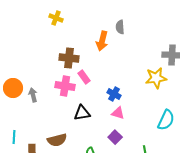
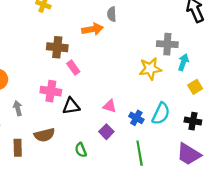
orange arrow: (102, 41) -> (93, 29), turned -114
pink cross: (65, 86) -> (51, 91), moved
blue cross: (114, 94) -> (136, 118), moved
gray arrow: (33, 95) -> (18, 108), moved

